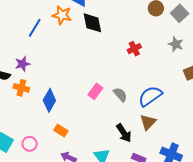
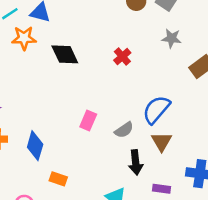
black diamond: (92, 23) -> (65, 54), moved
gray semicircle: (120, 95) -> (124, 130), moved, turned 112
black arrow: (124, 133) -> (136, 162), turned 42

